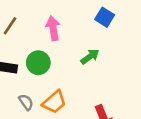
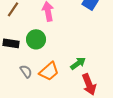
green arrow: (90, 57) -> (78, 63), moved

